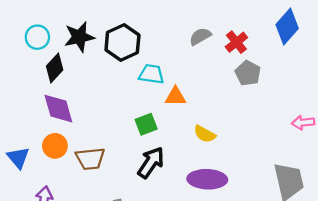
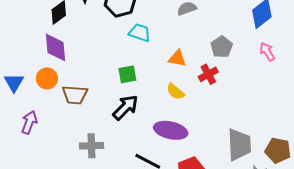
red cross: (236, 42) -> (208, 74), moved
orange triangle: (175, 97) -> (177, 59), moved
pink arrow: (303, 123) -> (267, 52), moved, turned 54

